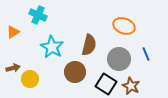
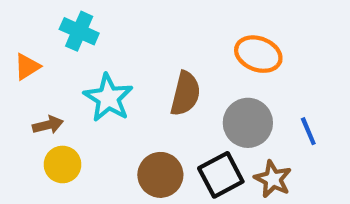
blue line: (146, 54) -> (308, 131), moved
brown arrow: (13, 68) -> (48, 125), moved
brown circle: (75, 72) -> (160, 175), moved
black square: (106, 84) -> (221, 175), turned 30

